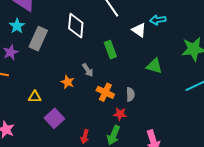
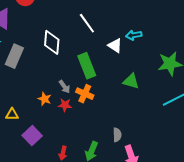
green rectangle: (110, 50) -> (87, 66), size x1.4
orange cross: (105, 92) -> (85, 94), moved
gray semicircle: (130, 94) -> (117, 135), moved
red star: (120, 114) -> (65, 105), moved

